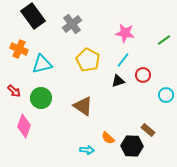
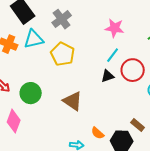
yellow pentagon: (88, 60) -> (63, 54), moved
cyan triangle: (42, 64) -> (34, 39), moved
red circle: (143, 75) -> (133, 70), size x1.5

